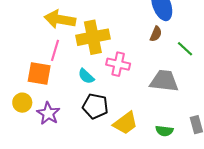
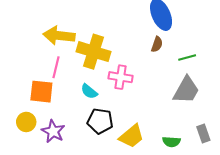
yellow cross: (93, 37) -> (94, 52), turned 32
green line: (185, 49) -> (187, 58), turned -54
gray trapezoid: (164, 81) -> (186, 90), moved, turned 116

